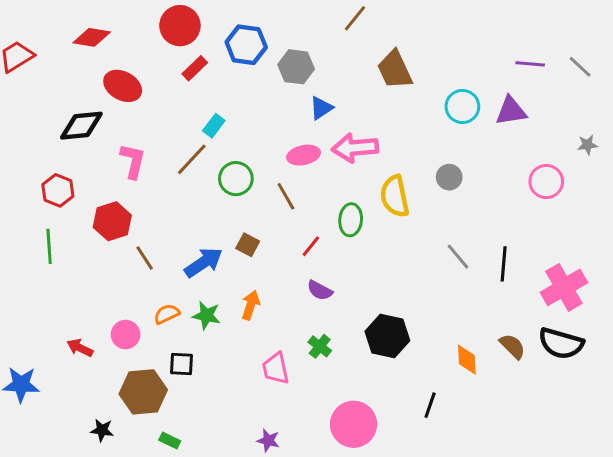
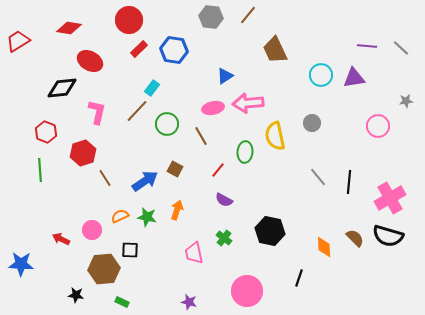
blue hexagon: (246, 45) -> (174, 50), moved
gray hexagon: (296, 67) -> (211, 17), moved

